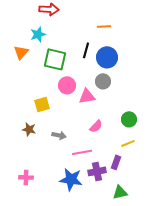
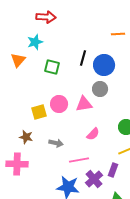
orange line: (104, 26) -> (118, 34), moved
green square: (55, 59) -> (52, 67), size x0.7
pink circle: (67, 85) -> (59, 104), moved
purple cross: (97, 171) -> (94, 179), turned -30
pink cross: (26, 177) -> (17, 164), moved, size x1.5

